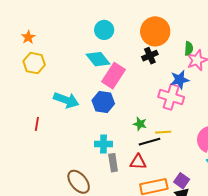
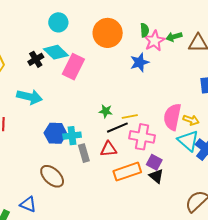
orange circle: (155, 31) -> (108, 33), moved
black cross: (150, 56) -> (36, 59), moved
pink cross: (171, 97) -> (142, 137), moved
blue hexagon: (103, 102) -> (55, 133), moved

